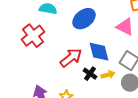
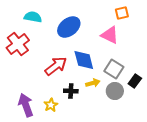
black cross: (90, 74) -> (71, 91), moved, turned -32

